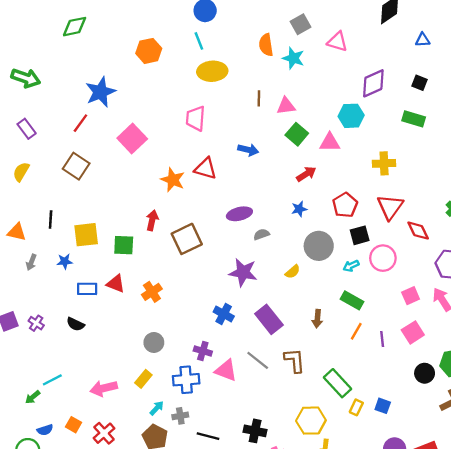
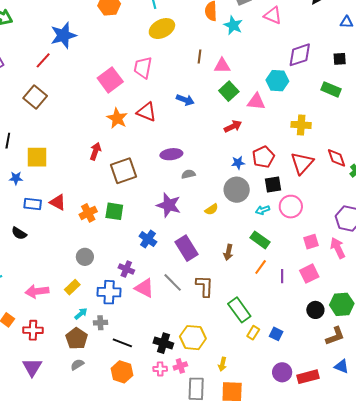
yellow ellipse: (212, 71) -> (162, 29), turned -30
black square: (419, 83) -> (340, 59), turned -32
pink square: (132, 138) -> (110, 80), moved
blue star: (299, 209) -> (238, 163), moved
red diamond: (418, 231) -> (336, 158), moved
green square: (124, 245) -> (114, 211), moved
yellow hexagon: (311, 421) -> (193, 338), moved
red cross: (104, 433) -> (33, 330), turned 36

